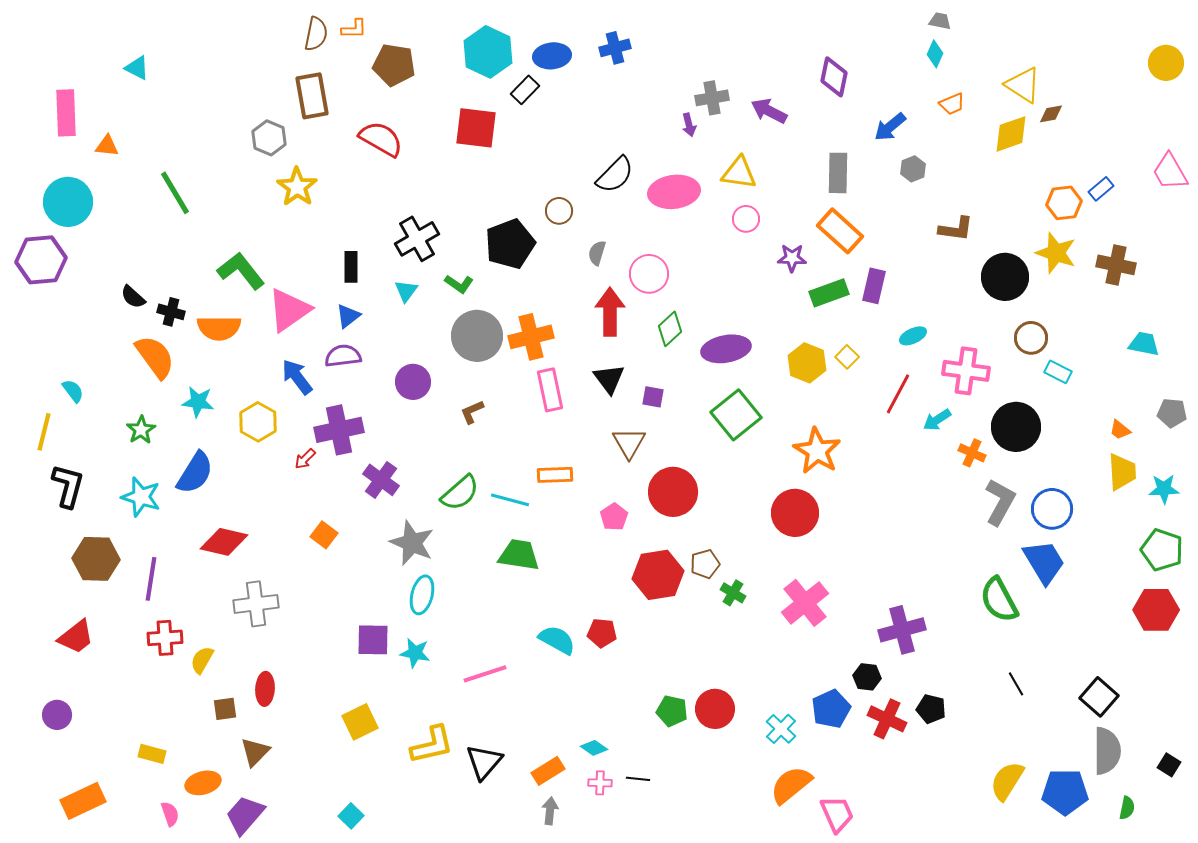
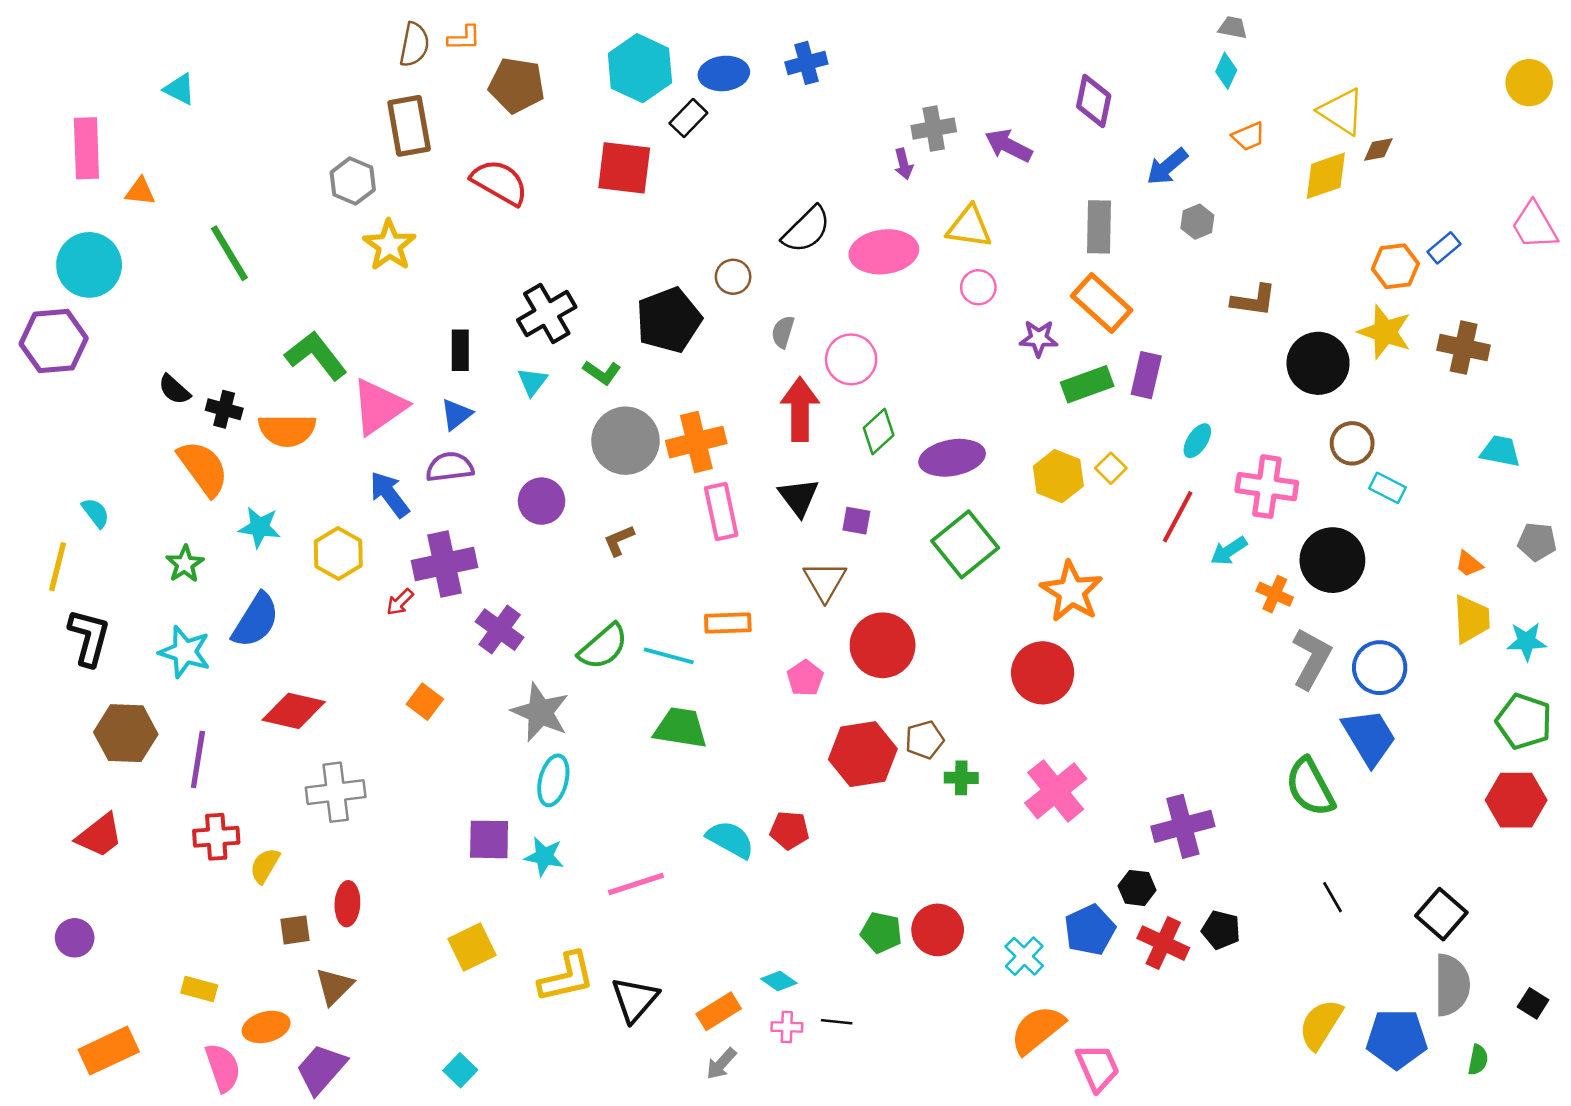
cyan ellipse: (913, 336) -> (1197, 441), turned -32
green cross: (733, 593) -> (961, 778), turned -30
gray arrow: (550, 811) -> (721, 1064), turned -144
pink semicircle: (170, 814) -> (223, 1068), size x1.5

